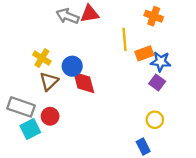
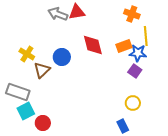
yellow line: (125, 39) -> (146, 36), moved
yellow cross: (42, 58) -> (27, 54), moved
red diamond: (84, 82) -> (93, 45), moved
red circle: (50, 116) -> (43, 123), moved

